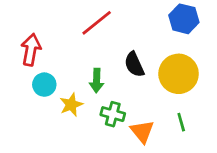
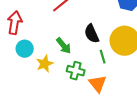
green arrow: (97, 81) -> (64, 46), turned -42
green line: (181, 122) -> (103, 57), moved

